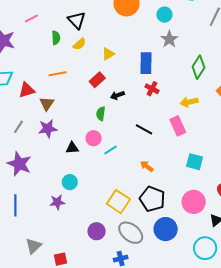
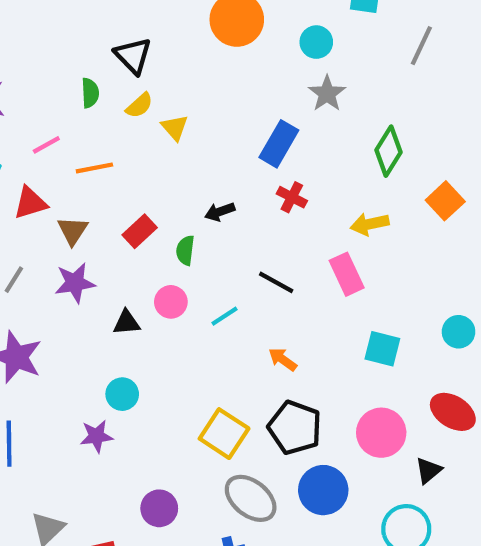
pink line: (31, 19) -> (46, 145), moved
yellow triangle: (108, 54) -> (175, 128), moved, turned -40
blue rectangle: (146, 63) -> (279, 144), turned 30
red rectangle: (97, 80) -> (140, 231), moved
cyan line: (110, 150) -> (224, 316), moved
purple circle: (97, 231) -> (159, 508), moved

